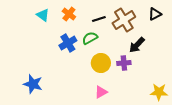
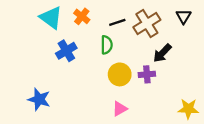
black triangle: (155, 14) -> (184, 16), turned -32
cyan triangle: (43, 15) -> (51, 18), size x1.5
green semicircle: (90, 38) -> (107, 45), turned 119
blue cross: (68, 43) -> (66, 51), moved

